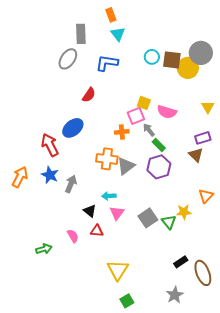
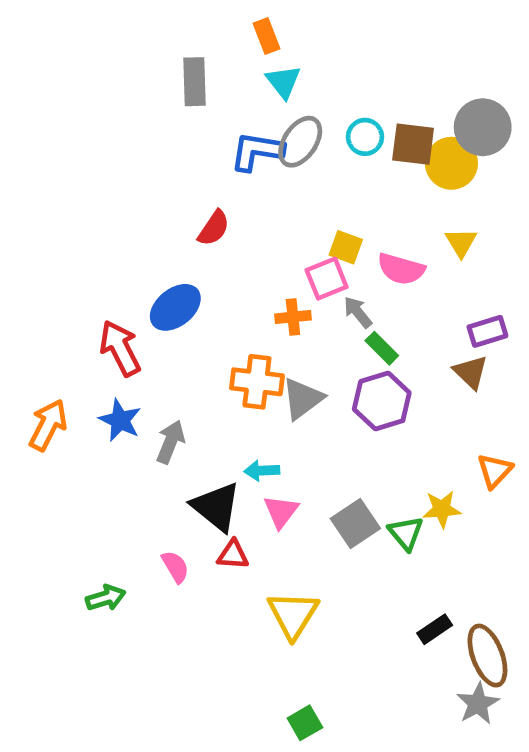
gray ellipse: (68, 59) -> (300, 142), moved
yellow triangle: (208, 107) -> (461, 243), moved
black triangle: (90, 211) -> (216, 507), size x1.6
yellow triangle: (118, 270) -> (293, 615), moved
gray star: (175, 295) -> (478, 704), moved

